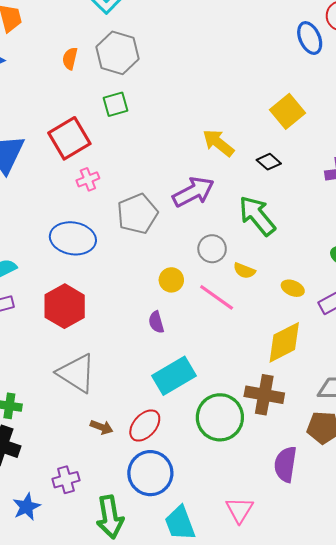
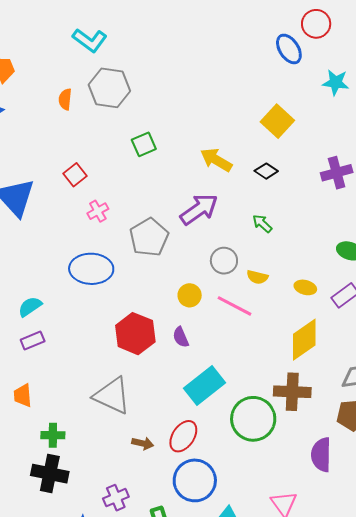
green square: (116, 104) -> (144, 144), moved
red square: (69, 138) -> (75, 175), size x0.6
green arrow: (257, 216) -> (262, 224), size x0.5
red hexagon: (65, 306) -> (135, 334), moved

